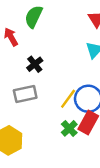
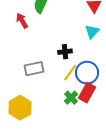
black cross: (35, 64) -> (65, 52), moved, turned 32

